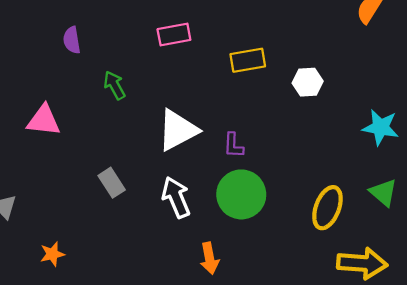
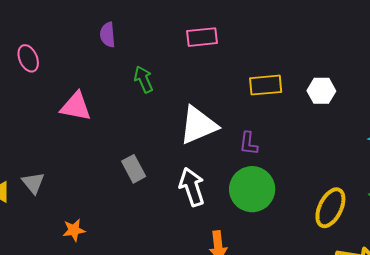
yellow rectangle: (248, 60) -> (266, 85), moved

